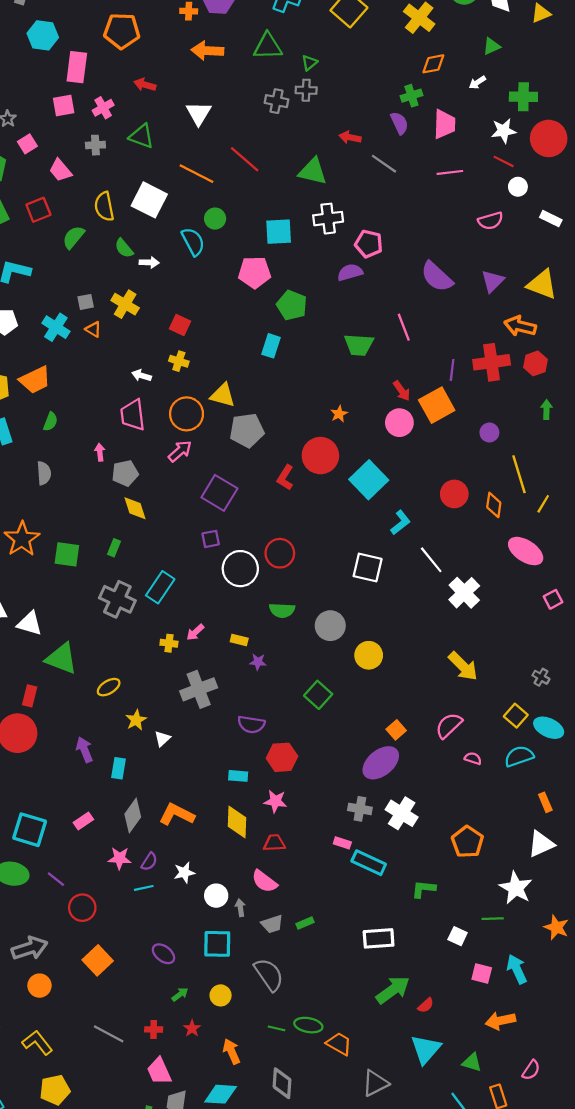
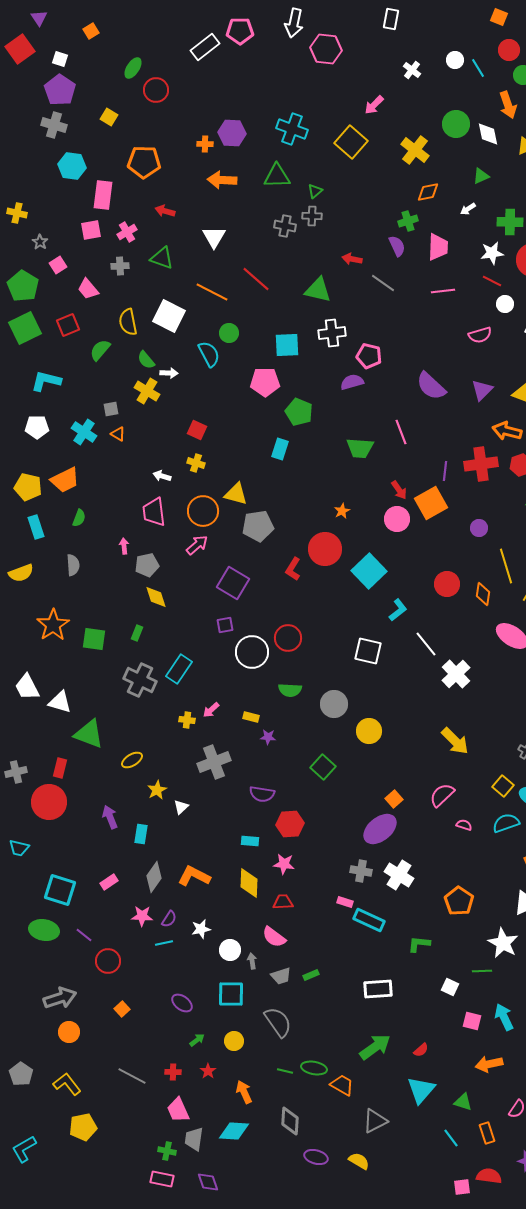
yellow cross: (125, 304) -> (147, 391), moved
orange square: (98, 960) -> (122, 1009), size x0.6
green arrow: (393, 990) -> (375, 1047), moved

